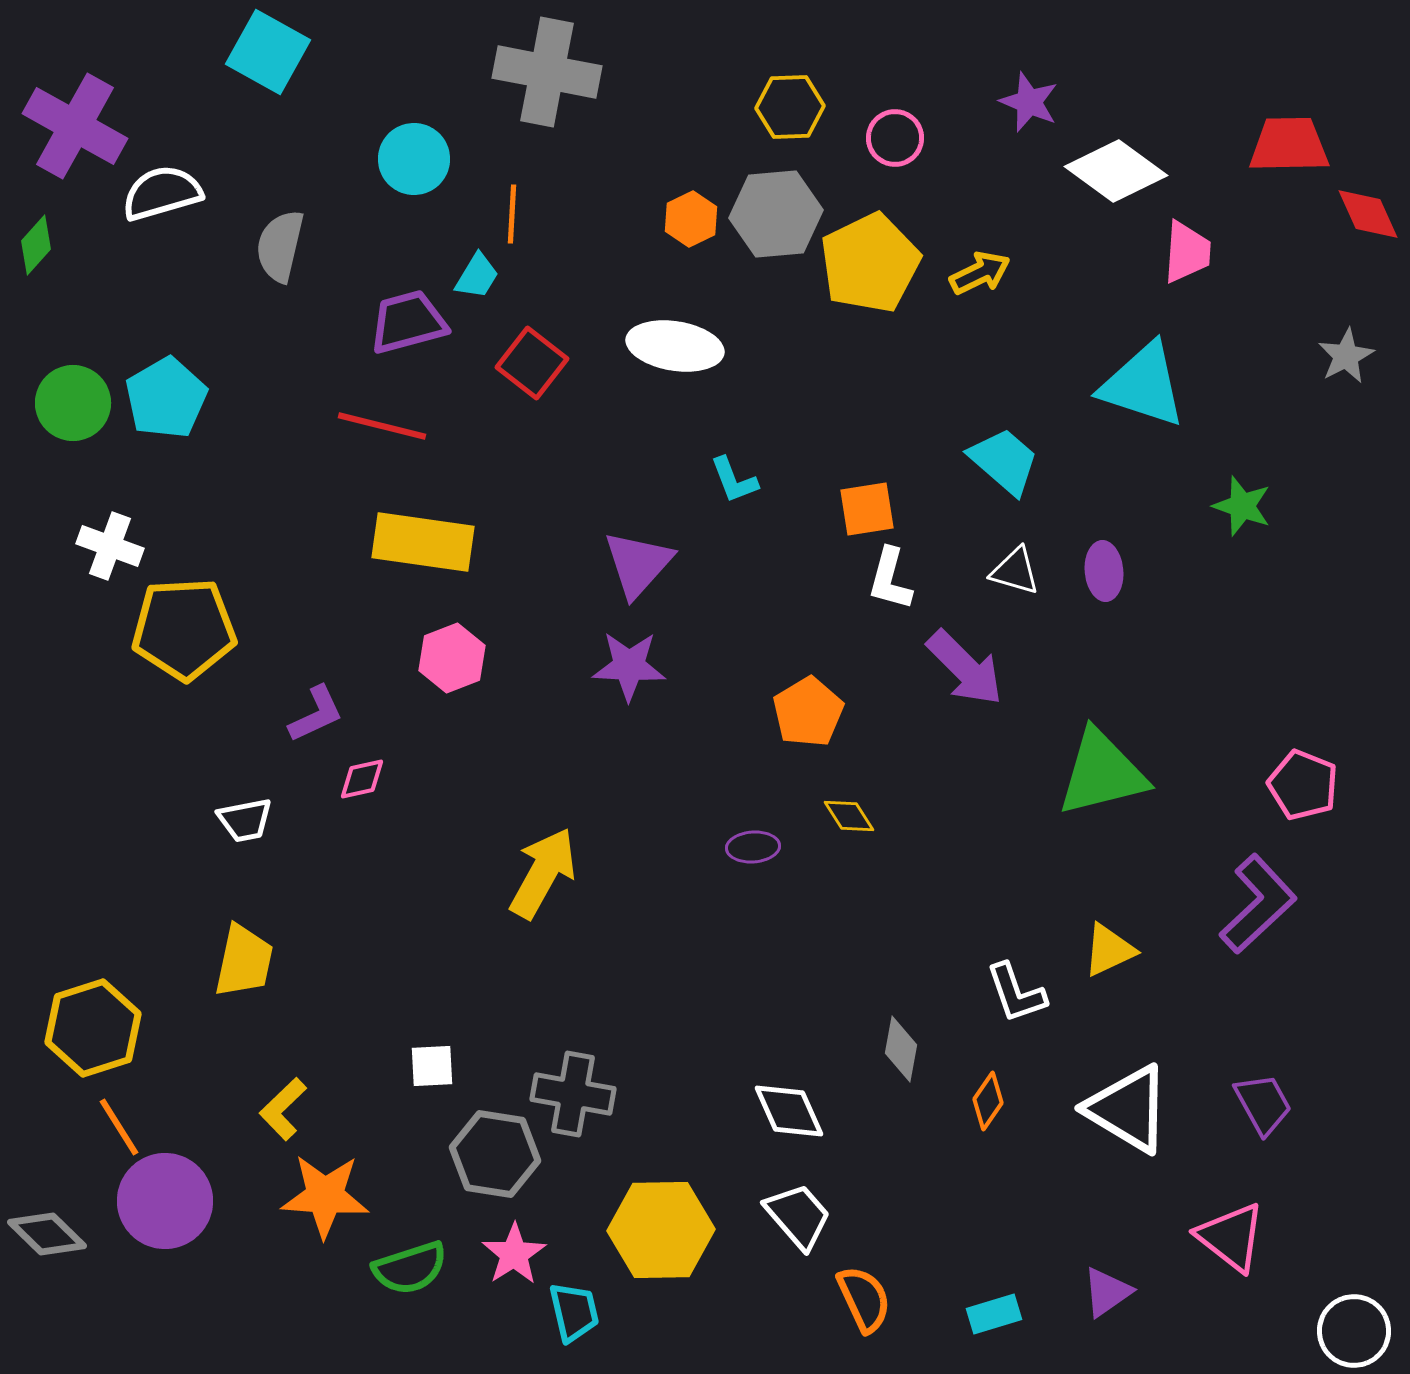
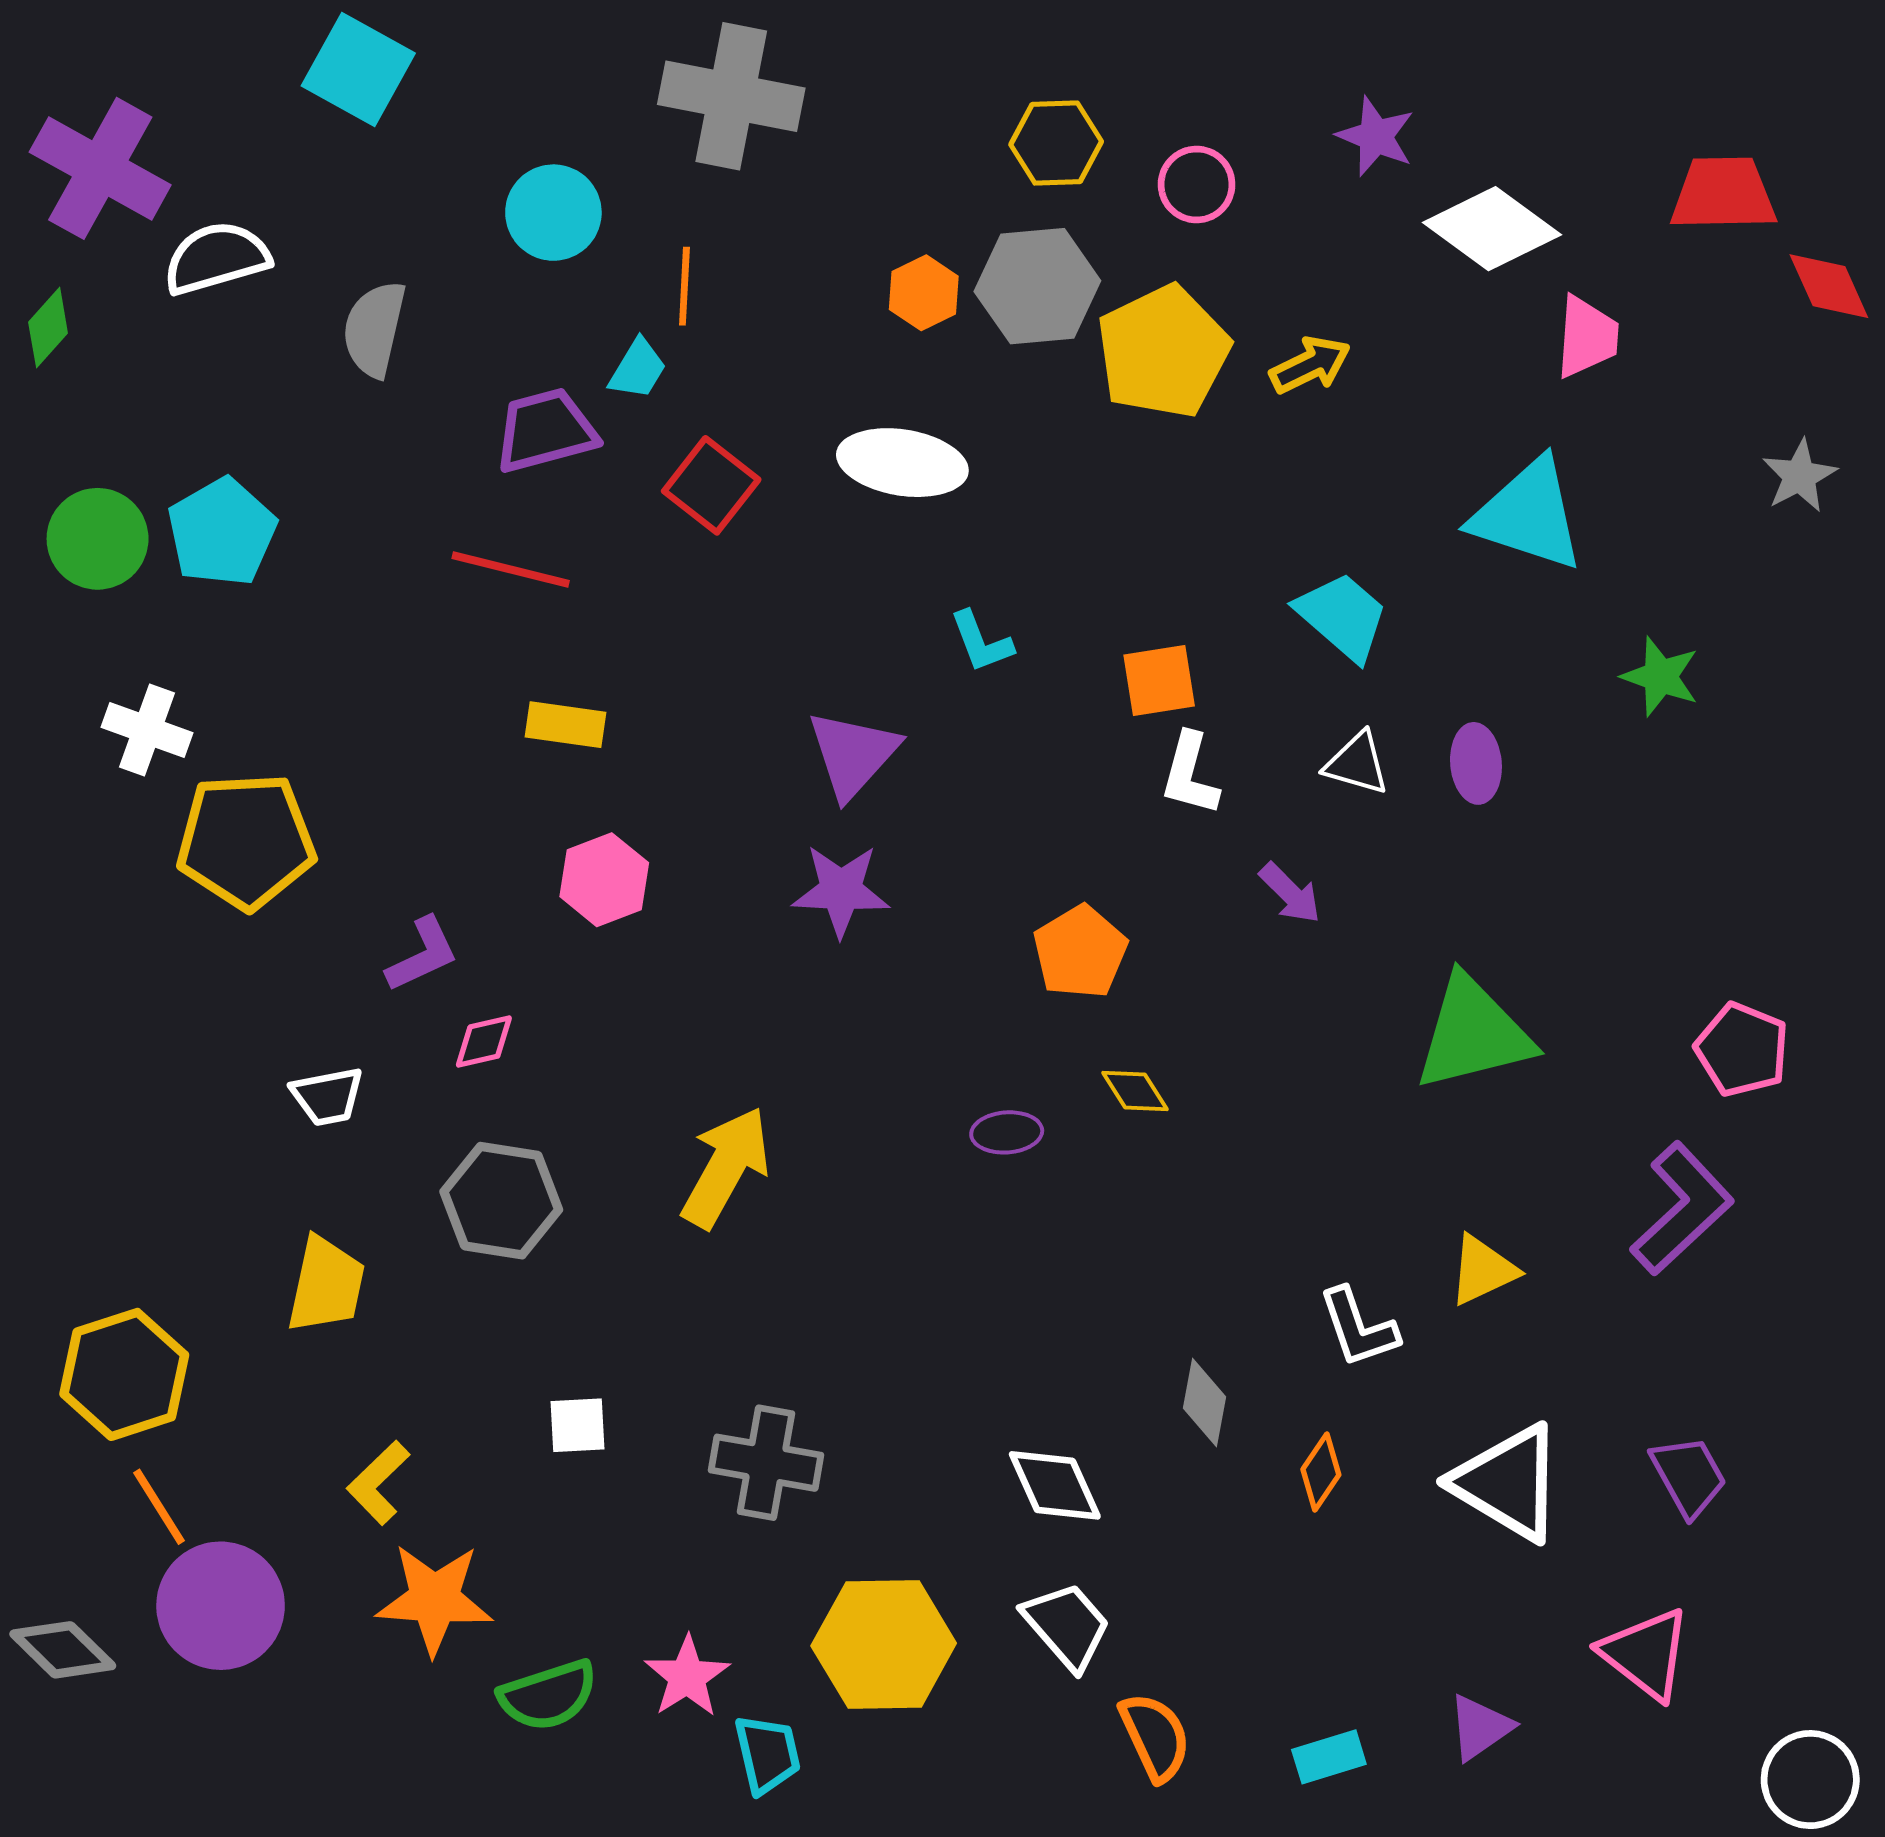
yellow rectangle: (423, 542) -> (565, 725), size x0.6
purple arrow: (965, 668) -> (1290, 893), size x0.6
gray hexagon: (495, 1154) -> (501, 1201), moved

